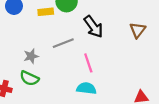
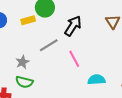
black arrow: (93, 27) -> (73, 26), turned -100
cyan semicircle: (86, 88) -> (96, 80), moved

